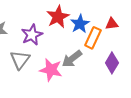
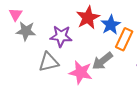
purple star: (32, 35) -> (61, 36), turned 30
gray triangle: (20, 60) -> (49, 62), turned 40

